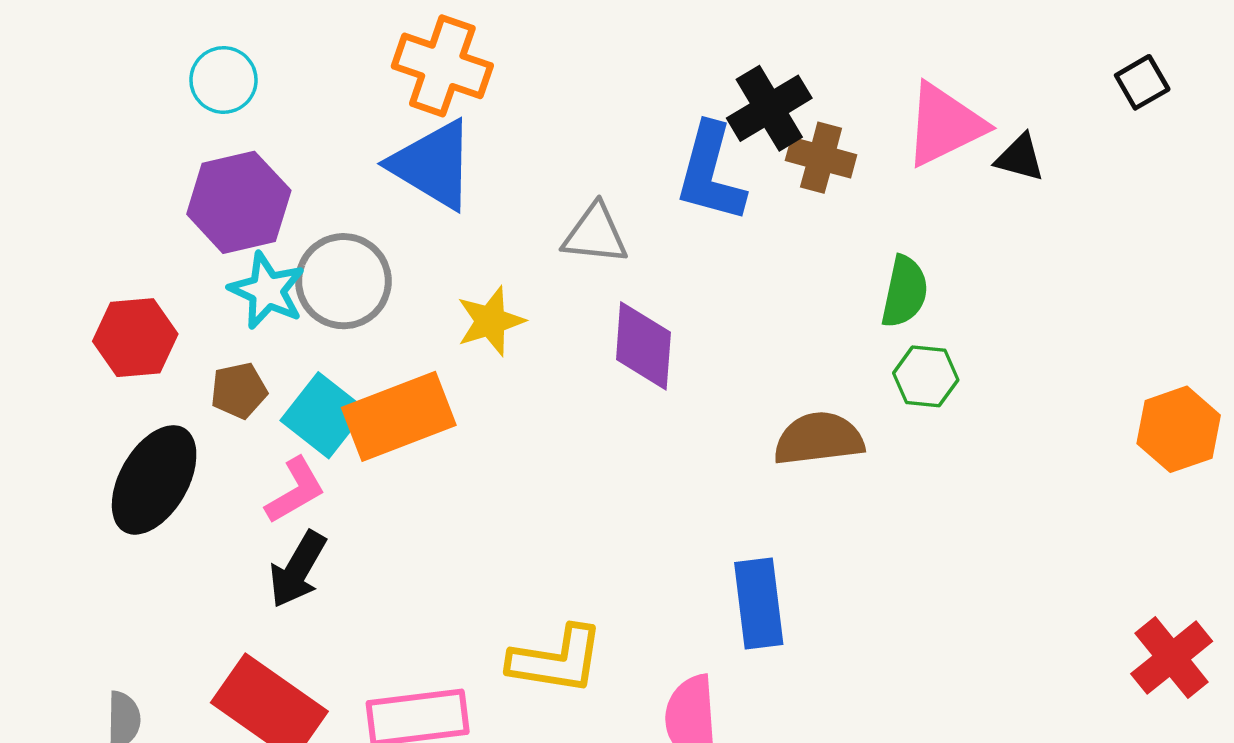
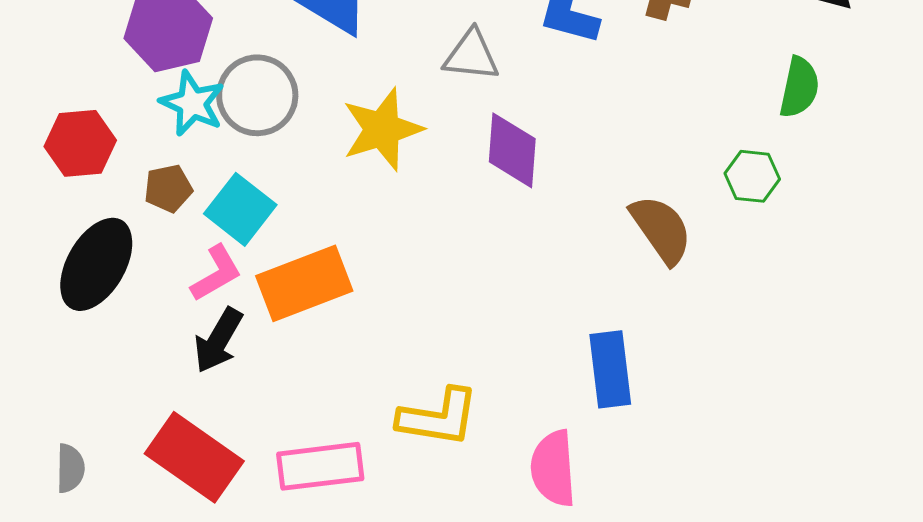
green semicircle: (905, 292) -> (799, 87), moved
yellow star: (491, 321) -> (382, 129), size x1.4
orange rectangle: (399, 416) -> (304, 283), moved
brown semicircle: (819, 439) -> (661, 229), turned 62

